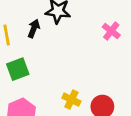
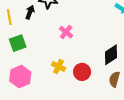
pink cross: (111, 31) -> (66, 32), moved

